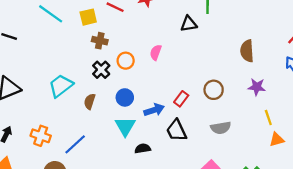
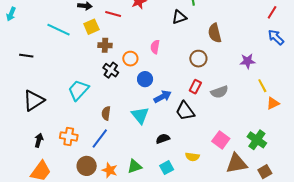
brown semicircle: (247, 51) -> (215, 33), moved
brown circle: (214, 90) -> (198, 59), moved
blue circle: (125, 97) -> (145, 79), moved
red rectangle: (181, 99) -> (195, 87), moved
brown semicircle: (90, 101) -> (106, 113), moved
gray semicircle: (221, 128) -> (219, 92), moved
black semicircle: (143, 149) -> (163, 139), moved

